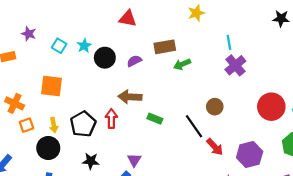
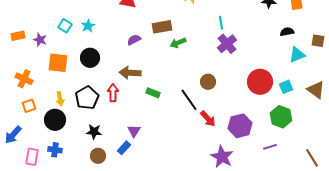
purple star: (29, 34) -> (40, 40), moved
black circle: (105, 58) -> (90, 58), moved
orange square: (26, 125) -> (29, 106), moved

